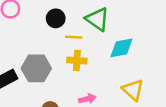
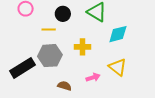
yellow line: (74, 37) -> (49, 30), moved
yellow triangle: (133, 90) -> (118, 67), moved

